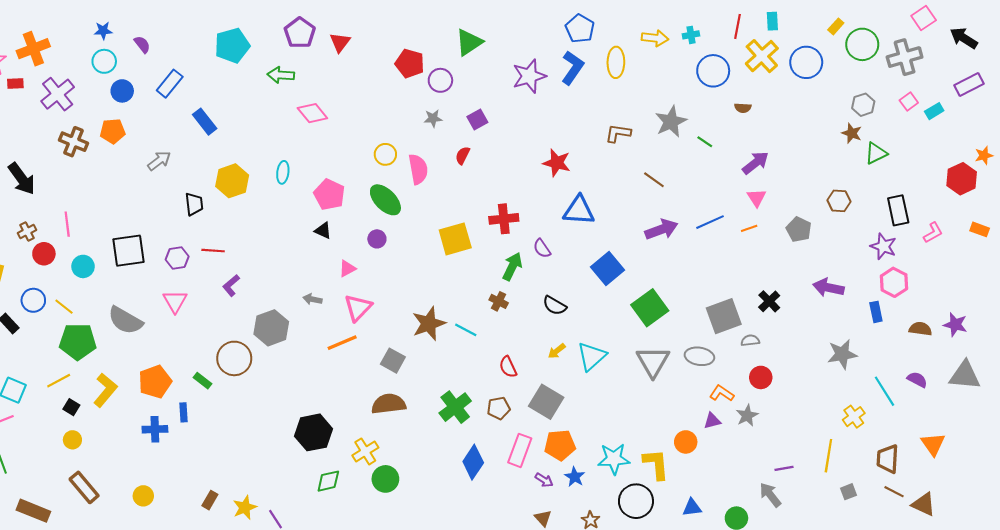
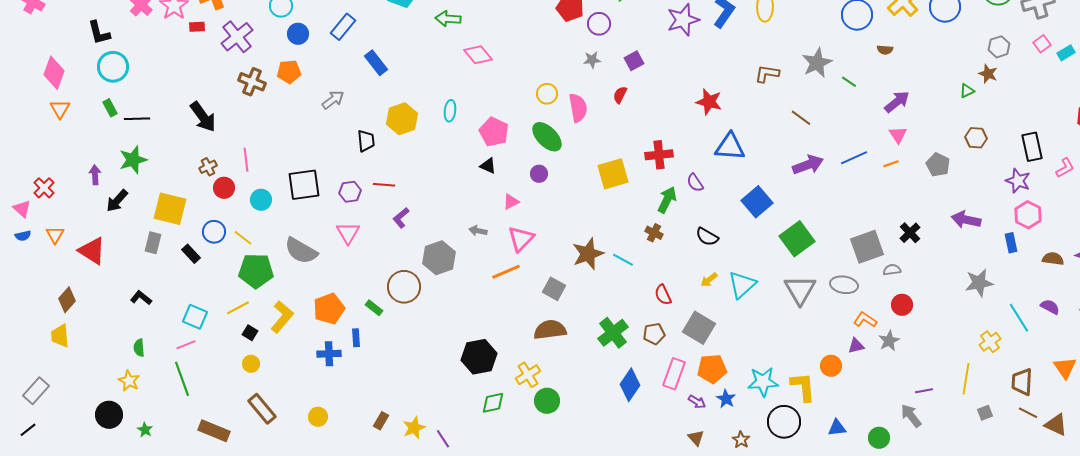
green triangle: (876, 153) -> (967, 91), moved, size x0.7

